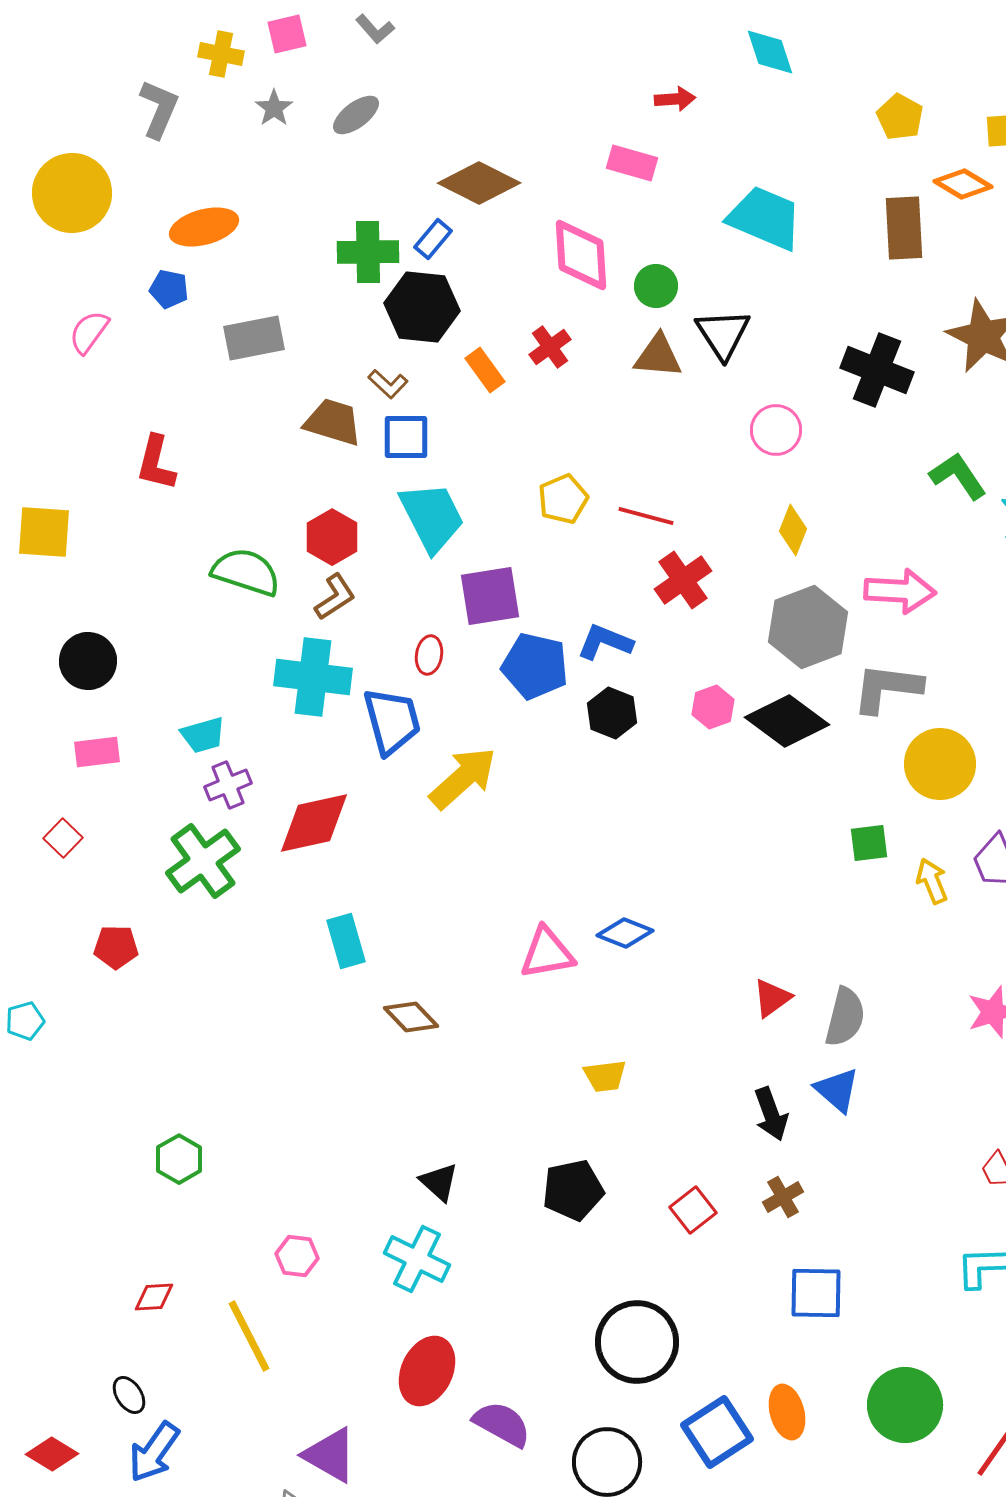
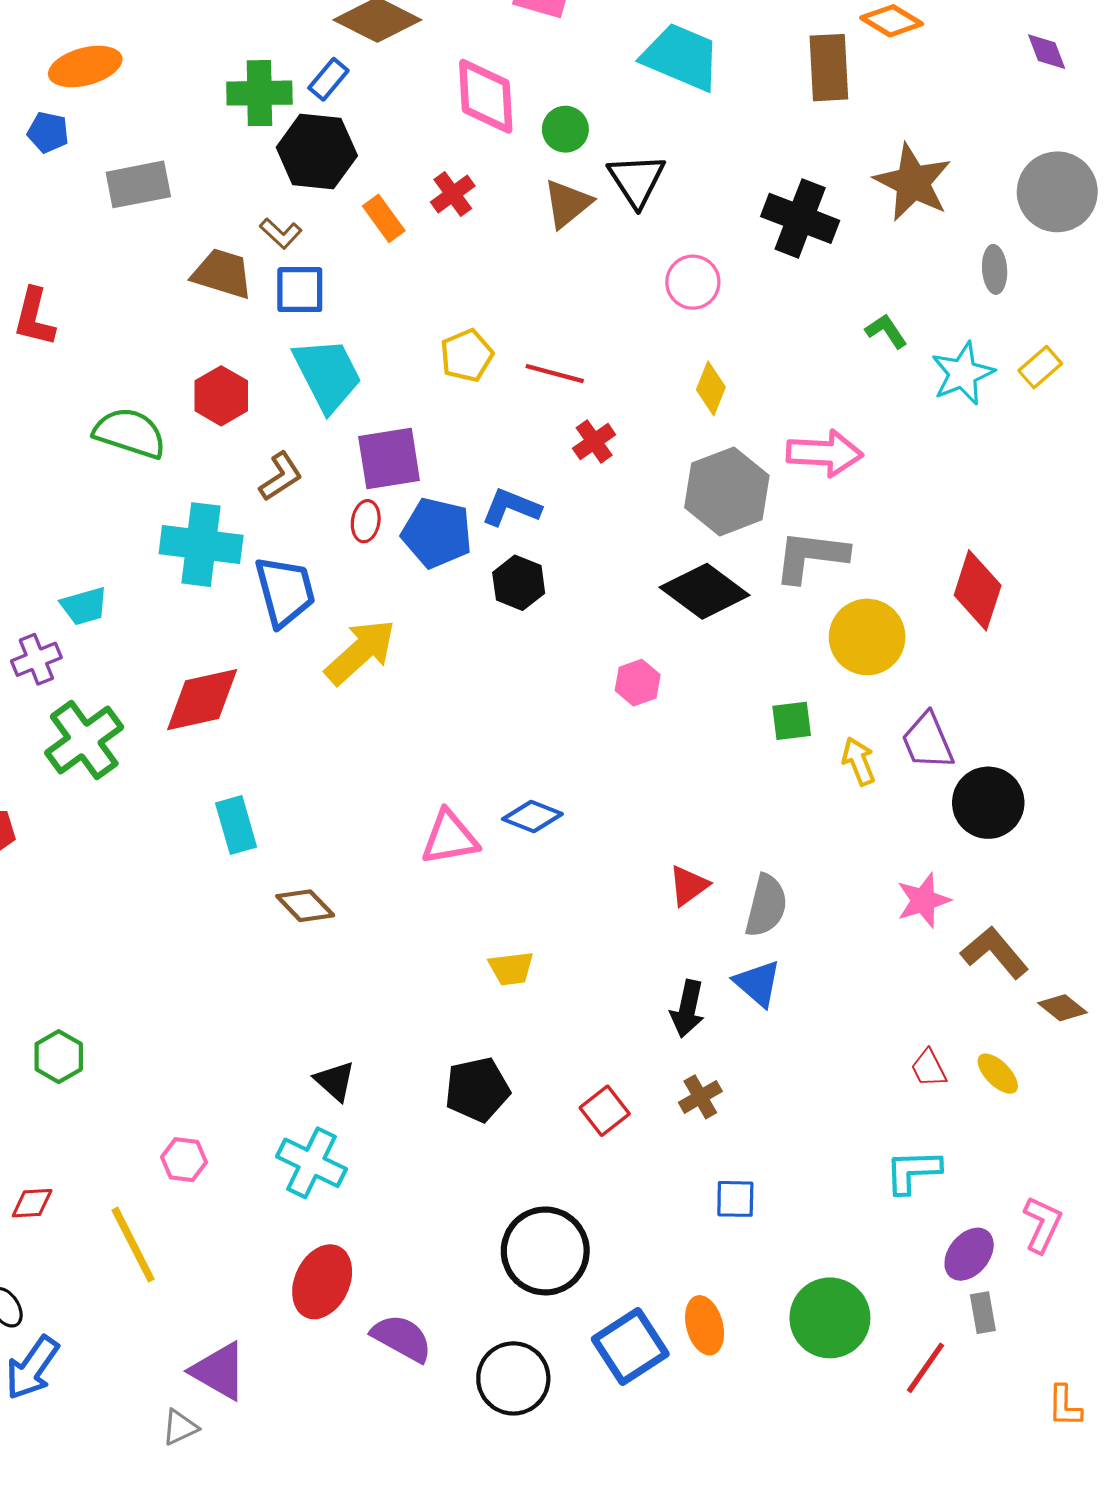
brown triangle: (658, 356) -> (568, 204), turned -44
green L-shape: (958, 476) -> (886, 331), size x0.7
red cross: (683, 580) -> (594, 441), size x0.7
brown L-shape: (335, 597) -> (281, 477), moved
red ellipse: (429, 655) -> (366, 521), moved
pink hexagon: (713, 707) -> (638, 683), moved
purple cross: (228, 785) -> (36, 659), moved
black arrow: (771, 1114) -> (688, 1009), turned 32
blue square: (816, 1293) -> (735, 1199), size x0.7

